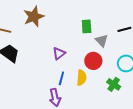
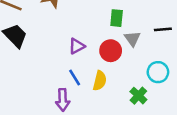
red circle: (93, 61) -> (111, 51), moved
blue line: (61, 78) -> (75, 77), turned -56

